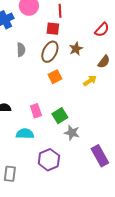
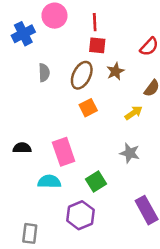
red square: (53, 29) -> (97, 45), moved
pink rectangle: (36, 111) -> (64, 152), size x1.5
green square: (60, 116) -> (96, 182), moved
gray star: (72, 133) -> (130, 153), moved

